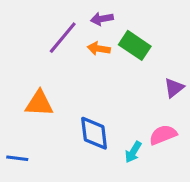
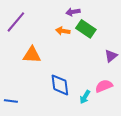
purple arrow: (102, 19) -> (73, 12), moved
purple line: (63, 38) -> (16, 22), moved
orange triangle: (39, 103) -> (32, 55), moved

